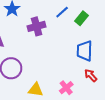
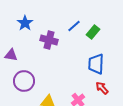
purple cross: (37, 26) -> (49, 40), turned 30

